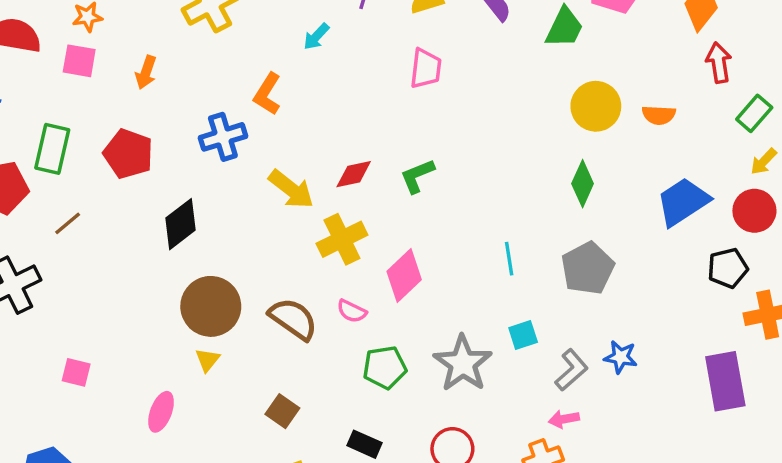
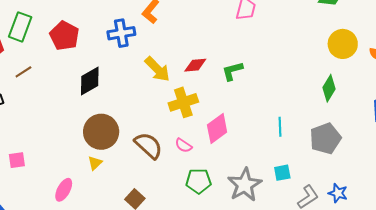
pink square: (76, 372) -> (17, 160), turned -30

